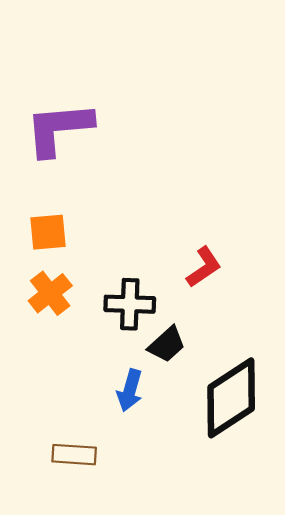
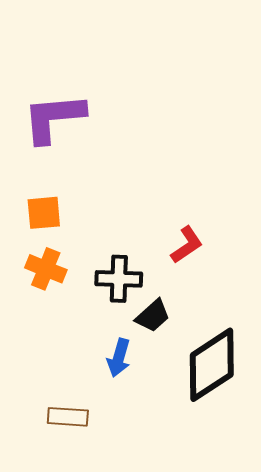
orange cross: (50, 293) -> (46, 269), turned -30

